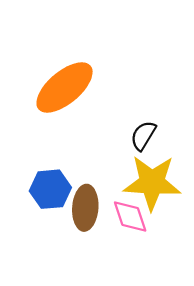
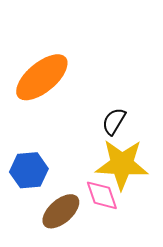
brown ellipse: (85, 208) -> (61, 211), moved, turned 45

